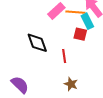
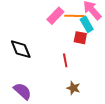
black diamond: (37, 43) -> (21, 49), moved

